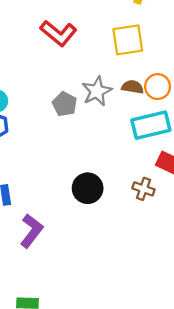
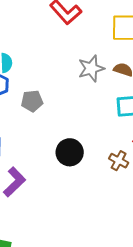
gray pentagon: (65, 104) -> (32, 101), moved, turned 30

